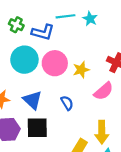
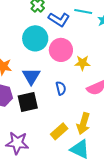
black square: (37, 128) -> (28, 102), turned -30

